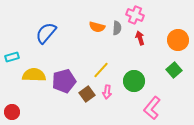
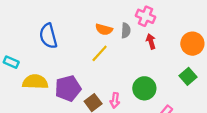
blue semicircle: (46, 33) -> (48, 36), turned -55
cyan rectangle: (12, 57) -> (11, 62), turned 40
yellow line: (101, 70) -> (100, 53), moved

